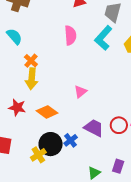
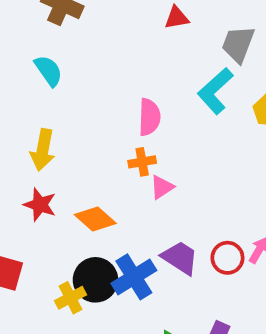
pink semicircle: (70, 35) -> (149, 117), moved
orange cross: (31, 61) -> (142, 162), moved, turned 32
yellow arrow: (32, 79) -> (43, 150), moved
blue cross: (71, 140) -> (134, 277), size x1.6

